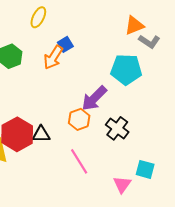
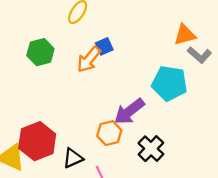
black triangle: (41, 134) -> (73, 158), moved, turned -30

